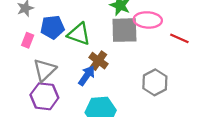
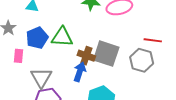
gray square: (124, 30) -> (106, 54), moved, turned 36
red line: (179, 38) -> (153, 40), moved

